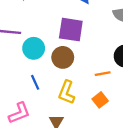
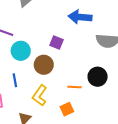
purple square: (71, 30) -> (57, 43), size x0.6

